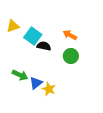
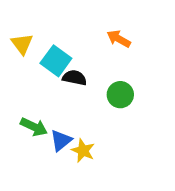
yellow triangle: (13, 26) -> (22, 44), turned -48
orange arrow: (70, 35) -> (119, 39), moved

